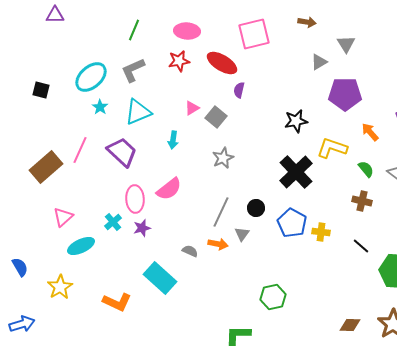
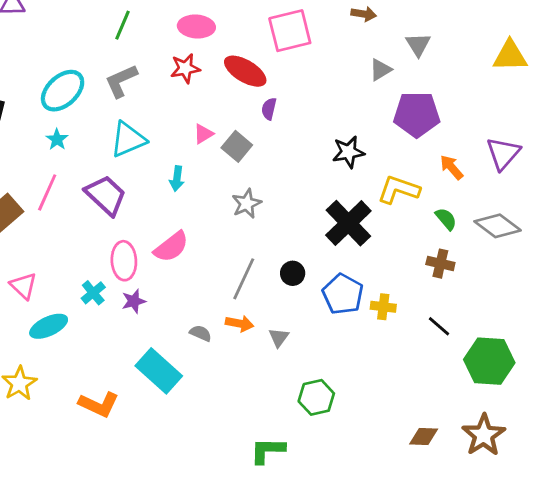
cyan star: (100, 107) -> (57, 139), moved
pink triangle: (63, 217) -> (24, 286), turned -35
gray triangle: (242, 234) -> (279, 337), moved

